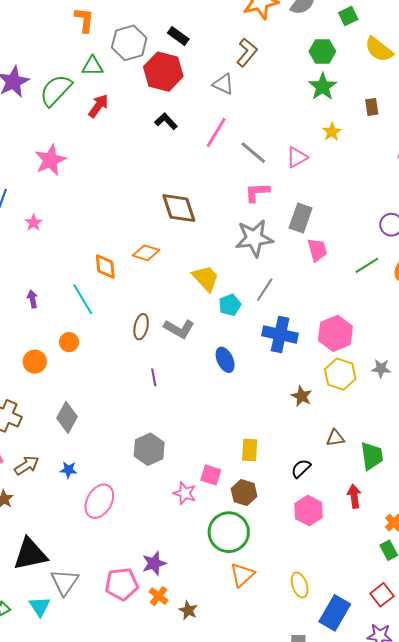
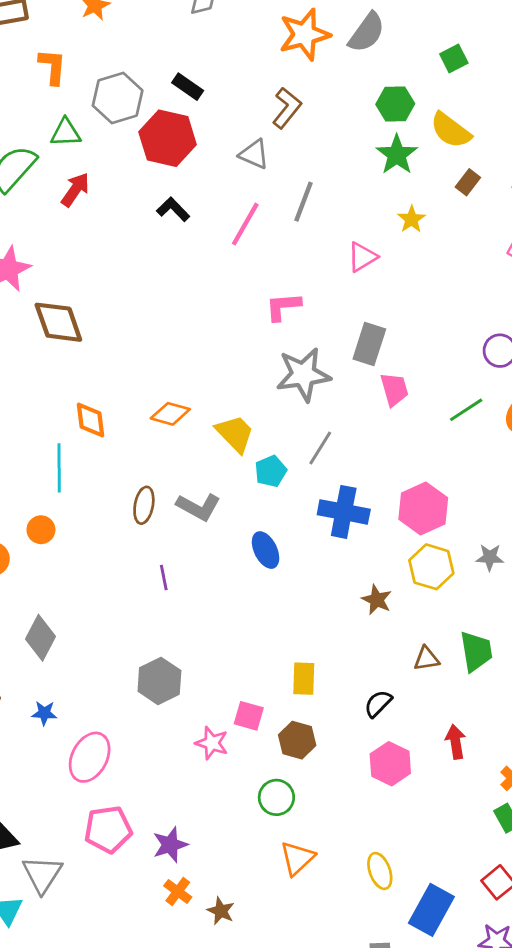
green square: (348, 16) -> (454, 59), moved
yellow semicircle: (379, 49) -> (451, 130), moved
brown rectangle: (372, 107) -> (468, 182), turned 48
gray line: (253, 153) -> (303, 202), moved, turned 72
pink L-shape: (257, 192) -> (283, 306), moved
brown diamond: (179, 208) -> (58, 322), moved
orange diamond: (146, 253) -> (170, 414), moved
cyan line: (83, 299) -> (59, 468), turned 32
green trapezoid: (372, 456) -> (476, 651), moved
green circle: (229, 532) -> (276, 797), size x0.6
pink pentagon: (122, 584) -> (108, 829), moved

